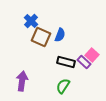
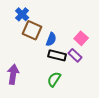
blue semicircle: (60, 35) -> (51, 39), moved
pink square: (92, 55) -> (81, 38), moved

